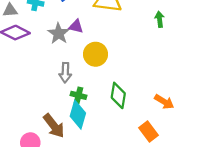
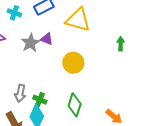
yellow circle: (95, 54) -> (73, 63), moved
gray arrow: (65, 73) -> (20, 93), moved

